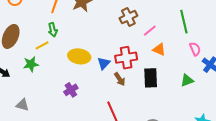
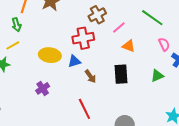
green line: (184, 22) -> (152, 18), turned -40
green arrow: (53, 30) -> (16, 25), moved
red cross: (126, 58) -> (83, 38), moved
blue triangle: (104, 63) -> (74, 61), turned 32

